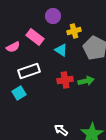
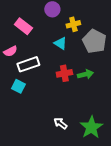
pink rectangle: (35, 37) -> (23, 26), moved
pink semicircle: (13, 47) -> (10, 51), moved
cyan square: (19, 93) -> (18, 86), turned -32

